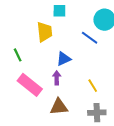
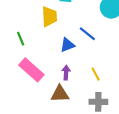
blue line: (90, 38) -> (87, 34), moved
purple arrow: (57, 78) -> (66, 73), moved

